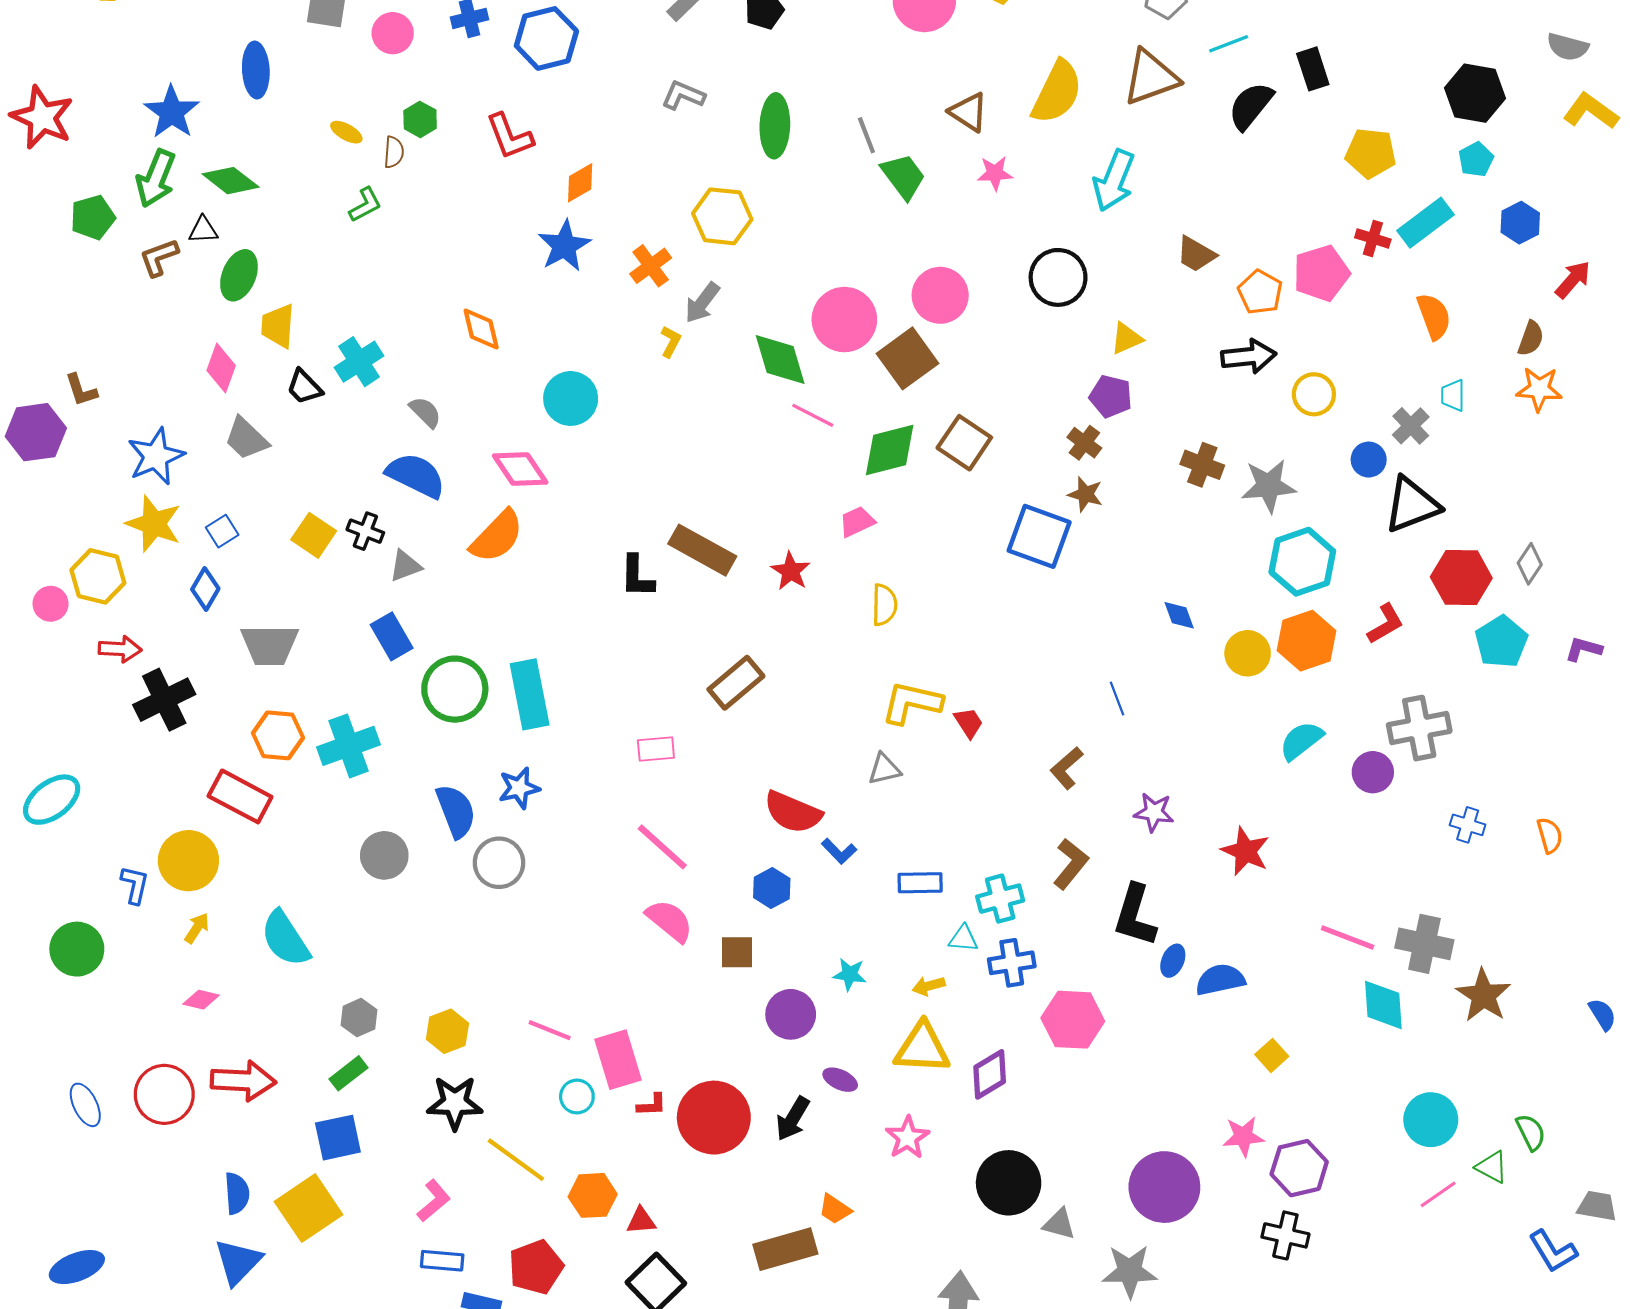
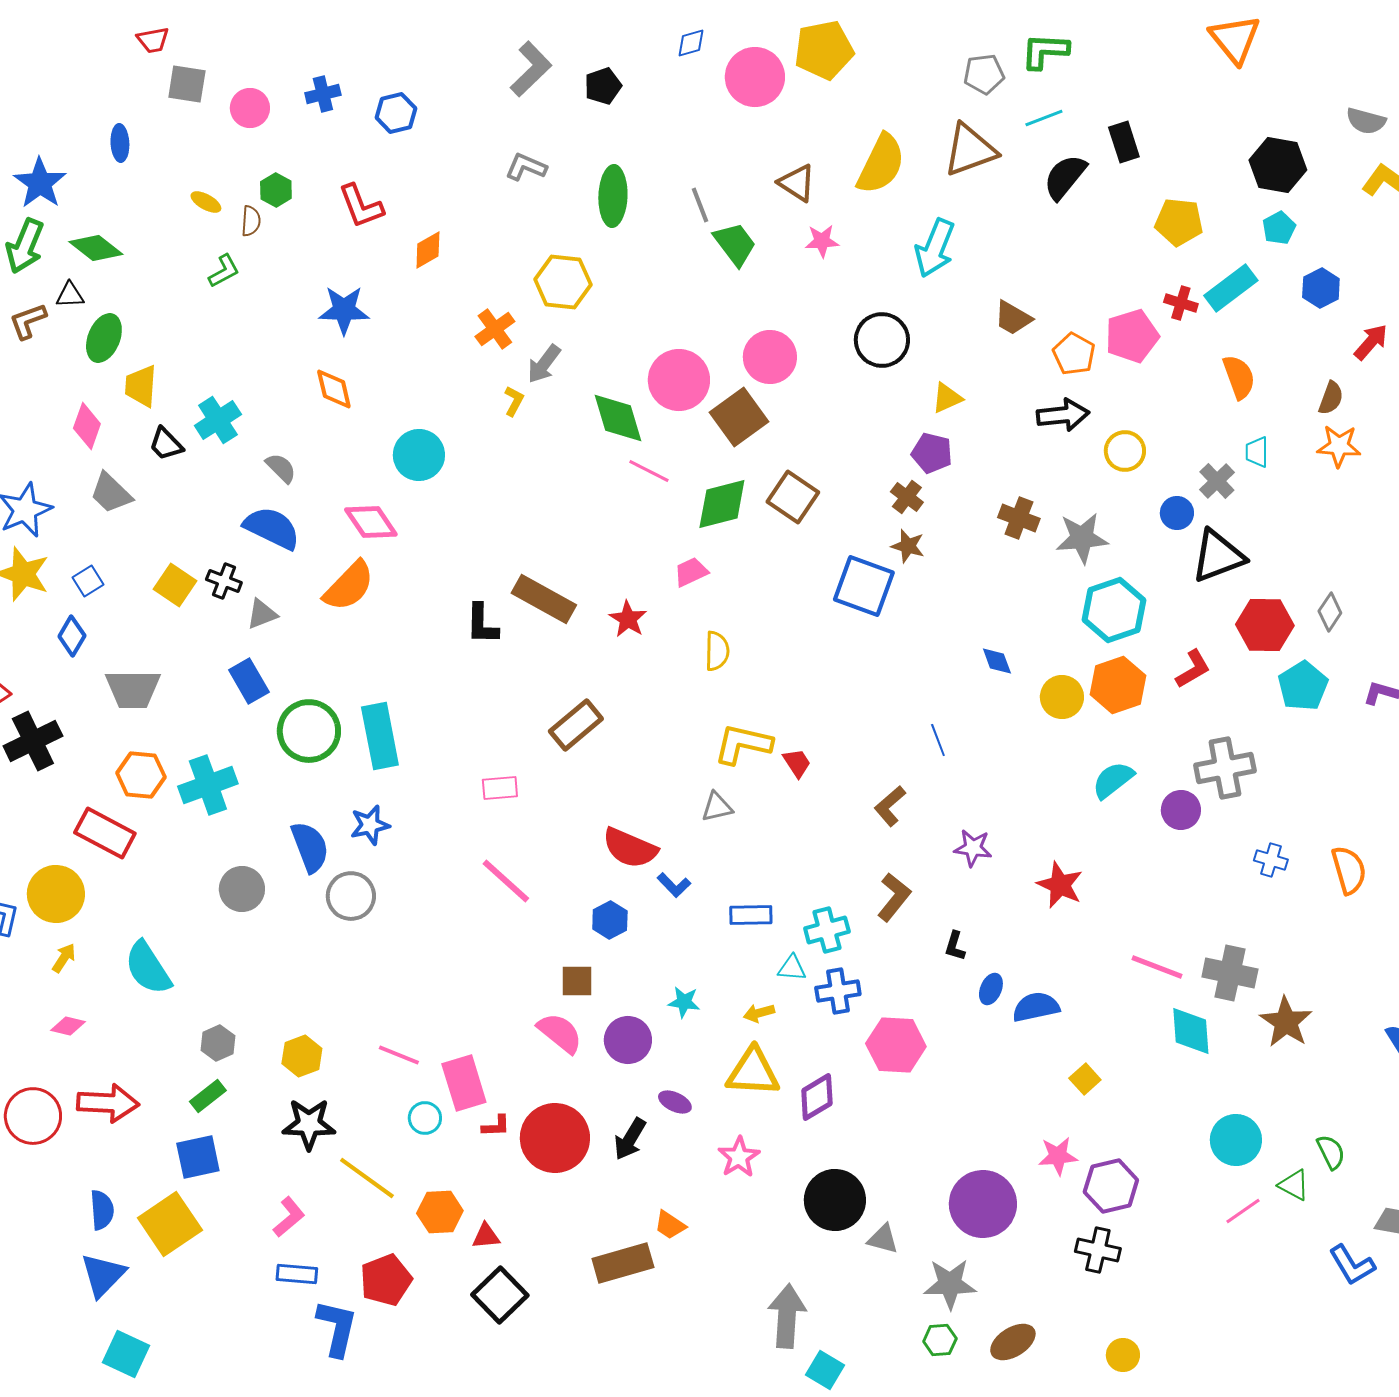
blue hexagon: (546, 38) -> (396, 113), size x0.7
blue ellipse: (256, 70) -> (120, 143), size x0.7
blue star: (564, 246) -> (344, 310), moved, turned 30
orange semicircle: (1550, 835) -> (1349, 870), size x1.4
black L-shape: (1135, 915) -> (955, 946), size x0.5
pink semicircle: (670, 921) -> (560, 1033), moved

